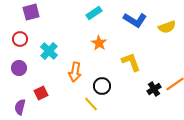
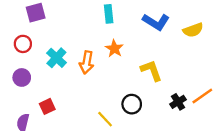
cyan rectangle: (94, 13) -> (109, 14), turned -63
orange arrow: (75, 72) -> (87, 62), moved
black circle: (102, 86) -> (132, 104), moved

